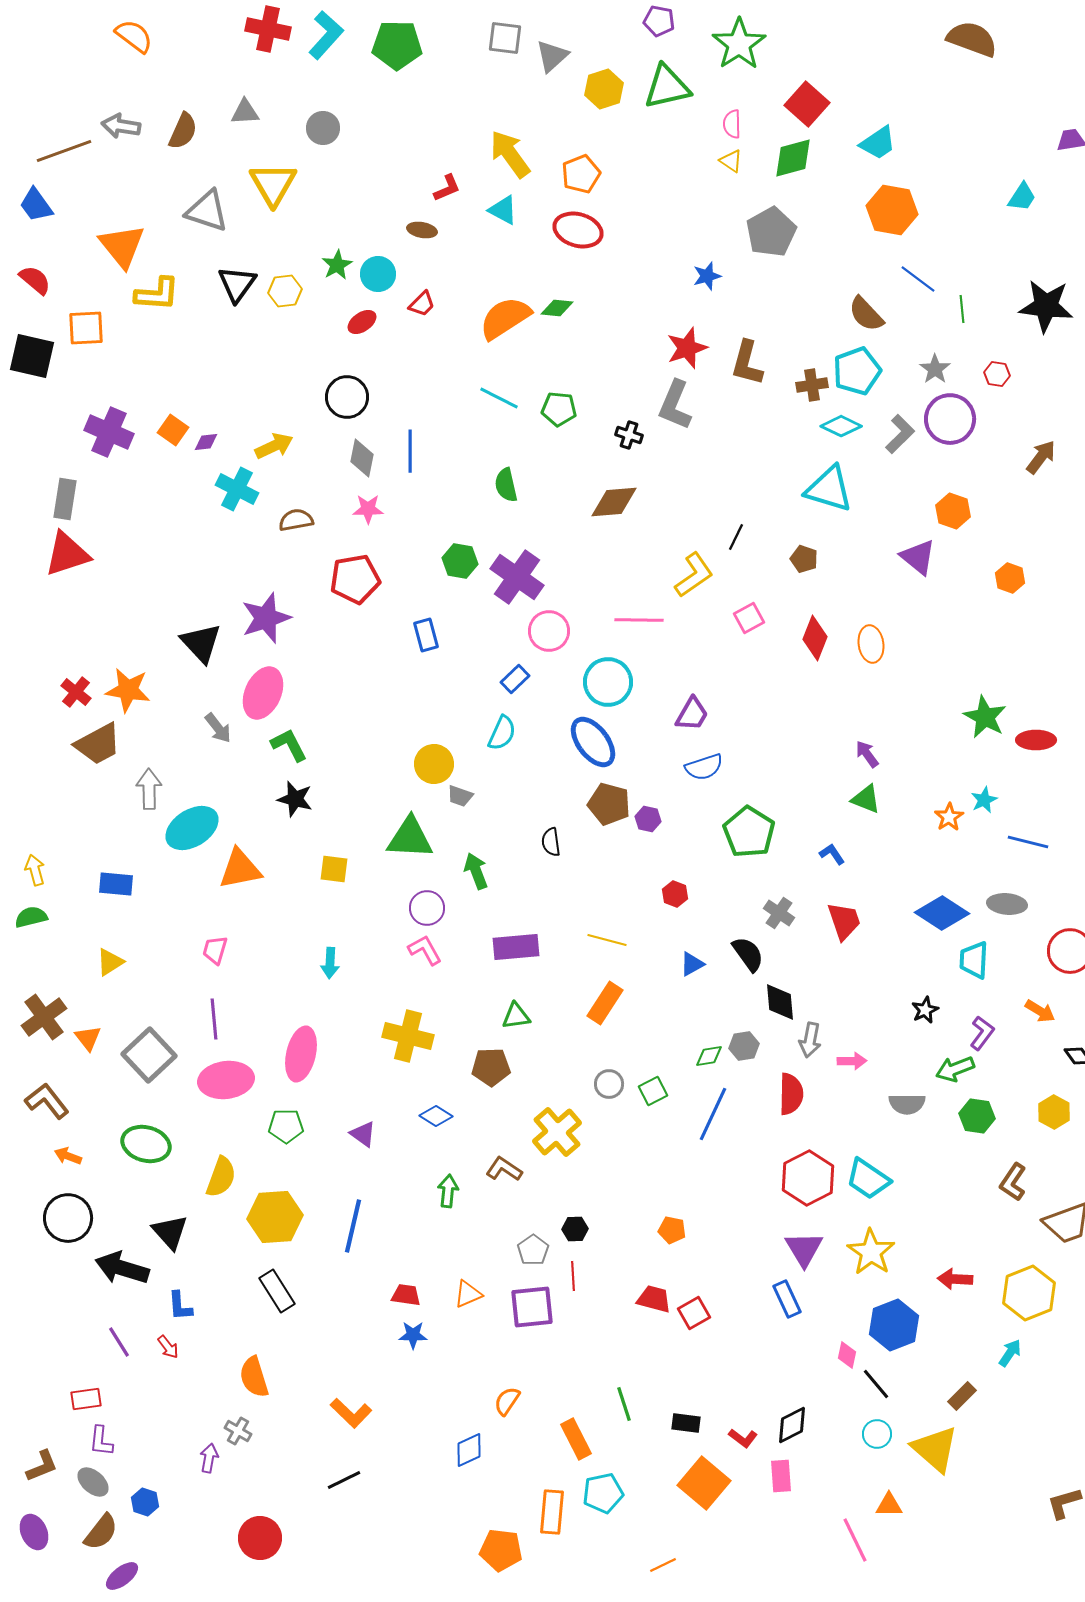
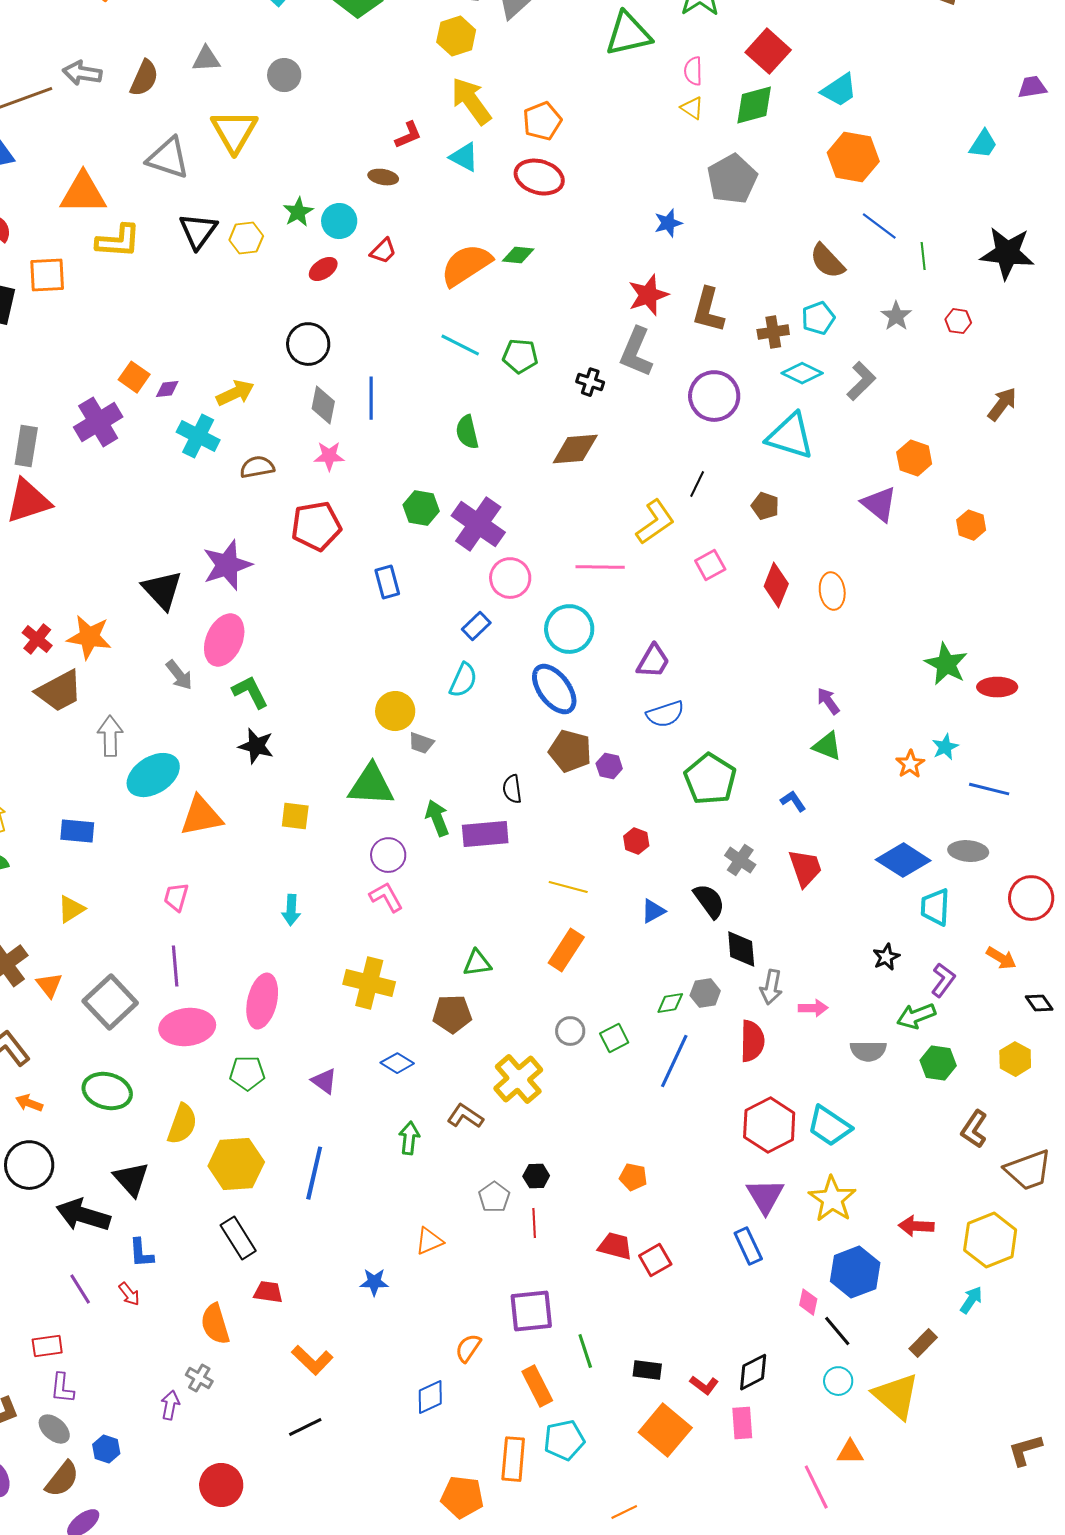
yellow hexagon: (604, 89) -> (456, 36), moved
orange triangle: (122, 246) -> (83, 193), turned -51
cyan pentagon: (857, 371) -> (818, 318), size x0.7
purple circle: (950, 419) -> (714, 396), moved
purple cross: (109, 432) -> (98, 422), moved, turned 36
purple rectangle: (516, 947) -> (485, 834), moved
red trapezoid: (406, 1295) -> (268, 1292), moved
purple square: (532, 1307) -> (531, 1311), moved

